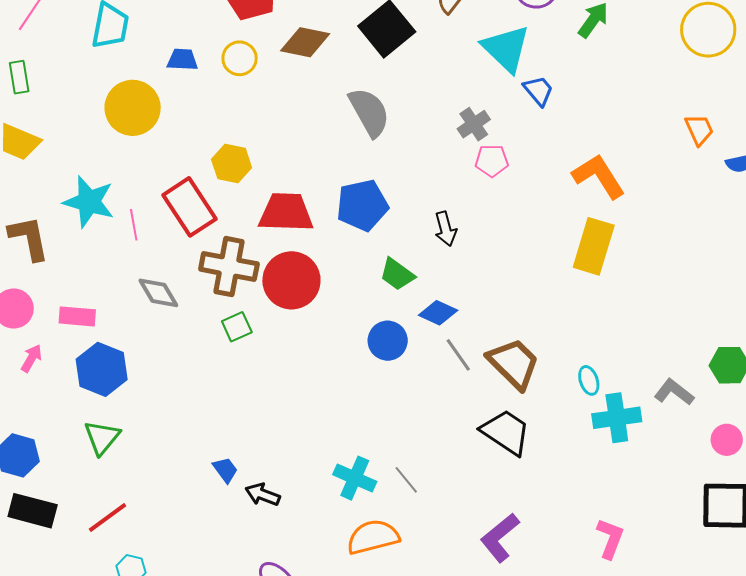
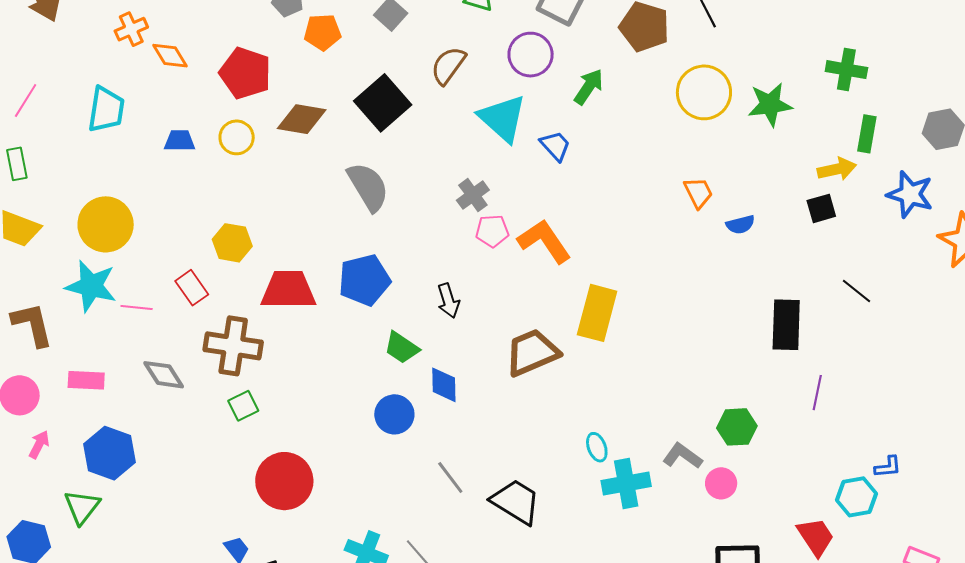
blue trapezoid: (538, 91) -> (555, 146), moved
yellow circle: (133, 108) -> (106, 224), moved
orange L-shape: (599, 176) -> (544, 241), moved
red rectangle: (189, 207) -> (192, 288), size x0.6
pink line: (134, 225) -> (137, 307), turned -72
red circle: (291, 280) -> (284, 481), moved
blue diamond: (438, 313) -> (444, 385), turned 66
pink rectangle: (77, 316) -> (86, 380), moved
gray line: (458, 355) -> (450, 478), moved
brown trapezoid: (514, 363) -> (532, 353), moved, turned -66
green triangle: (102, 437) -> (82, 507), moved
pink circle: (727, 440) -> (721, 483), moved

